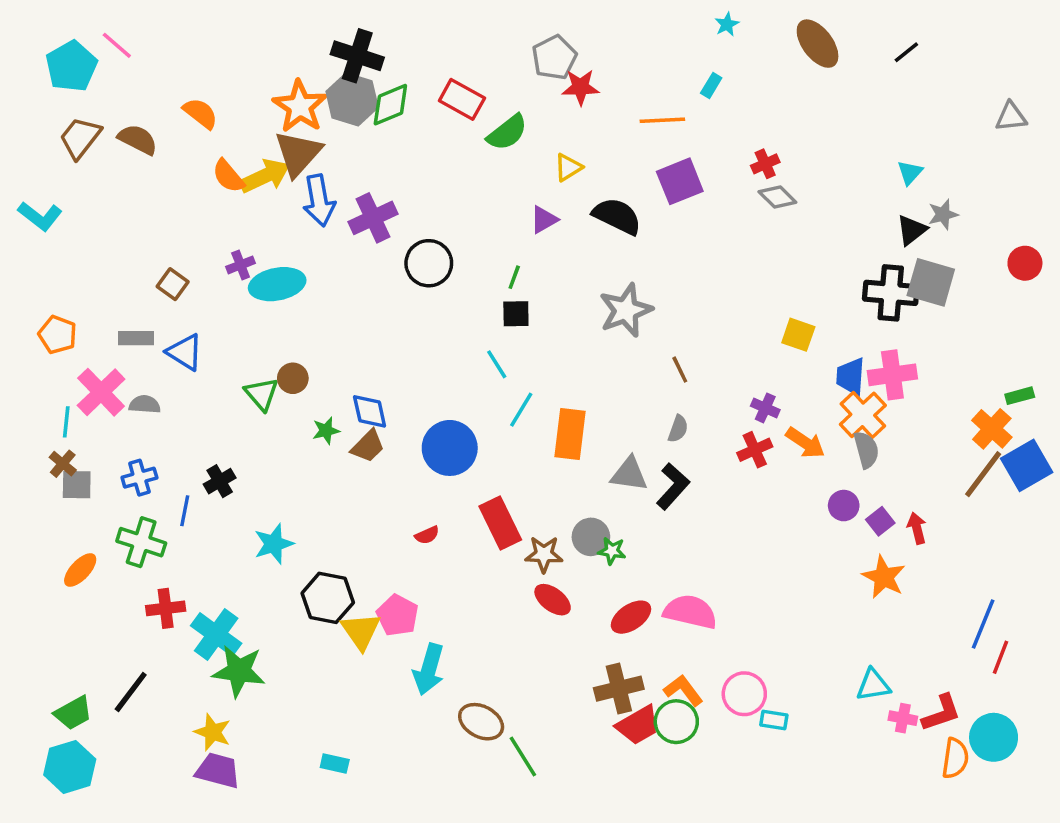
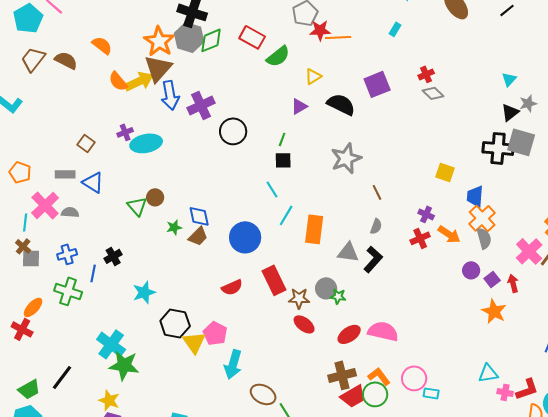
orange line: (662, 120) -> (338, 37), moved
pink cross: (892, 375) -> (529, 251), moved, turned -36
red semicircle: (427, 535) -> (232, 287), size x1.5
red cross: (166, 608) -> (22, 329), moved, turned 35

